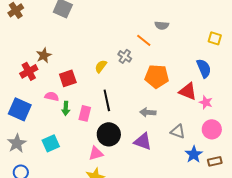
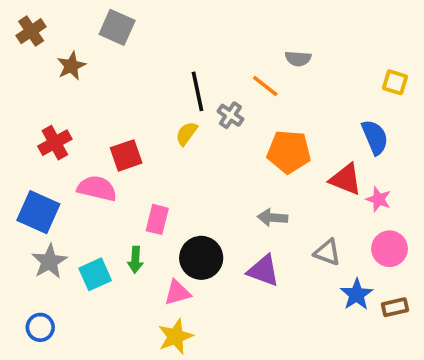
brown star: (44, 55) -> (71, 66), moved
pink semicircle: (52, 96) -> (97, 188), size x1.5
black line: (107, 100) -> (197, 91), moved
green arrow: (66, 108) -> (135, 260), moved
gray star: (17, 143) -> (49, 262), moved

